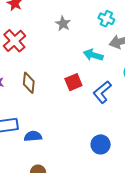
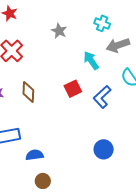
cyan arrow: (93, 55) -> (91, 61), turned 42
blue semicircle: (33, 136) -> (35, 155), moved

